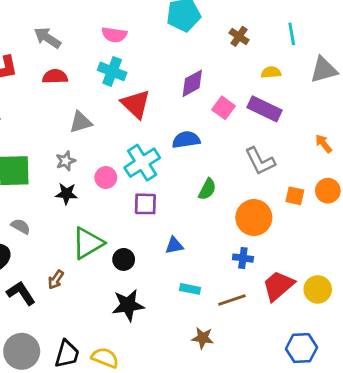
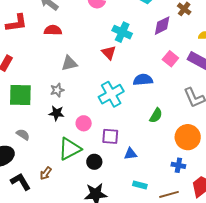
cyan cross: (112, 71) -> (122, 32), moved
purple diamond: (192, 83) -> (162, 26), moved
red triangle: (136, 104) -> (109, 53), size x0.7
pink circle: (106, 178) -> (84, 123), moved
purple square: (145, 204) -> (110, 136), moved

